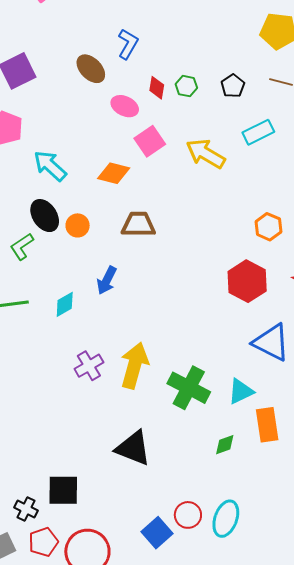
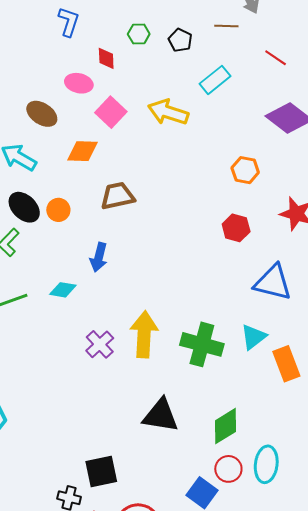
brown ellipse: (91, 69) -> (42, 114), moved
green hexagon: (186, 86) -> (139, 34), moved
red hexagon: (247, 281) -> (236, 228), size x0.7
cyan diamond: (65, 304) -> (63, 290), turned 52
green diamond: (225, 445) -> (226, 426), moved, size x1.6

